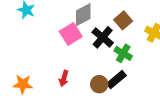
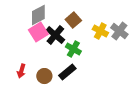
pink square: (71, 34) -> (38, 32), moved
brown circle: (99, 84) -> (44, 76), moved

